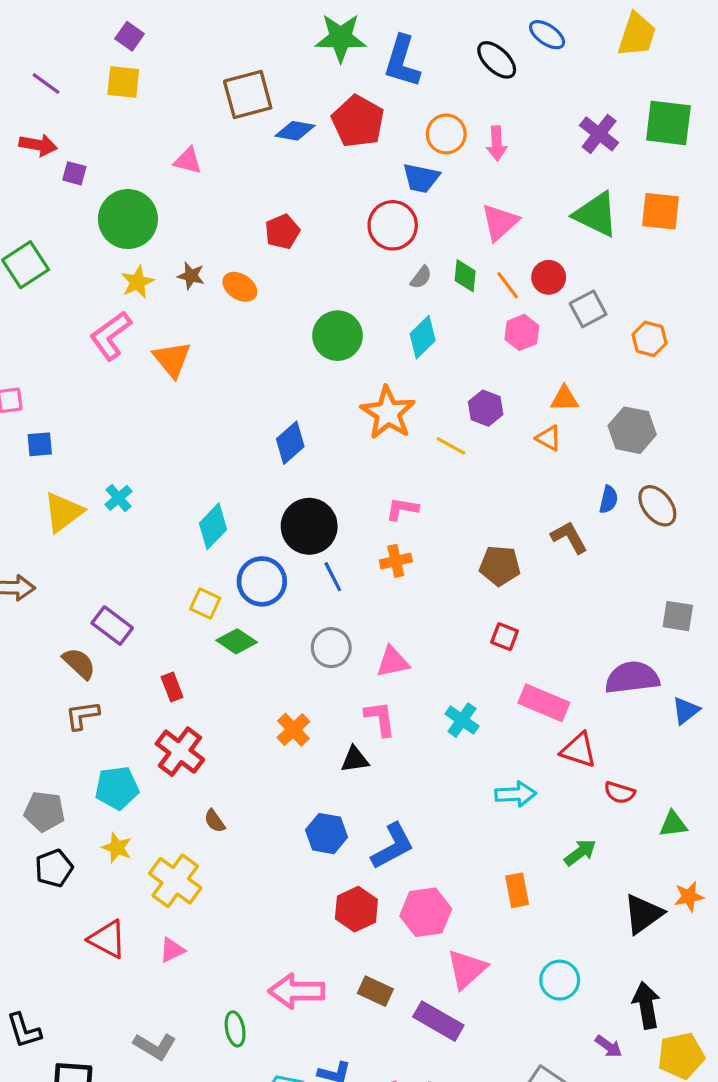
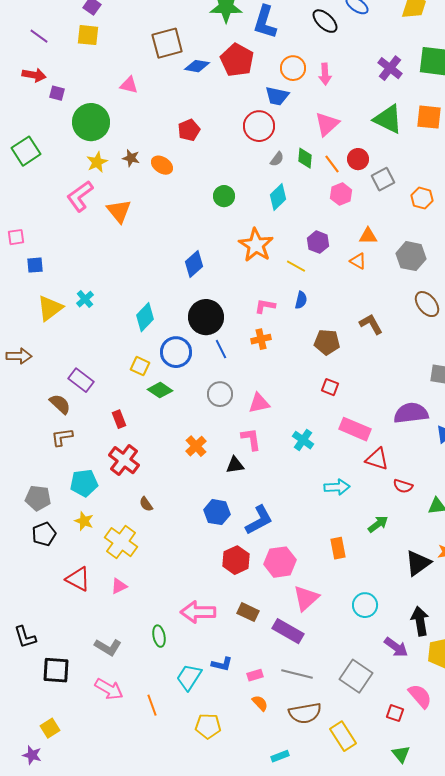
green circle: (338, 336) -> (224, 196), size x0.7
blue semicircle: (609, 499) -> (301, 300), moved
purple arrow: (609, 1046) -> (396, 647), size x1.4

